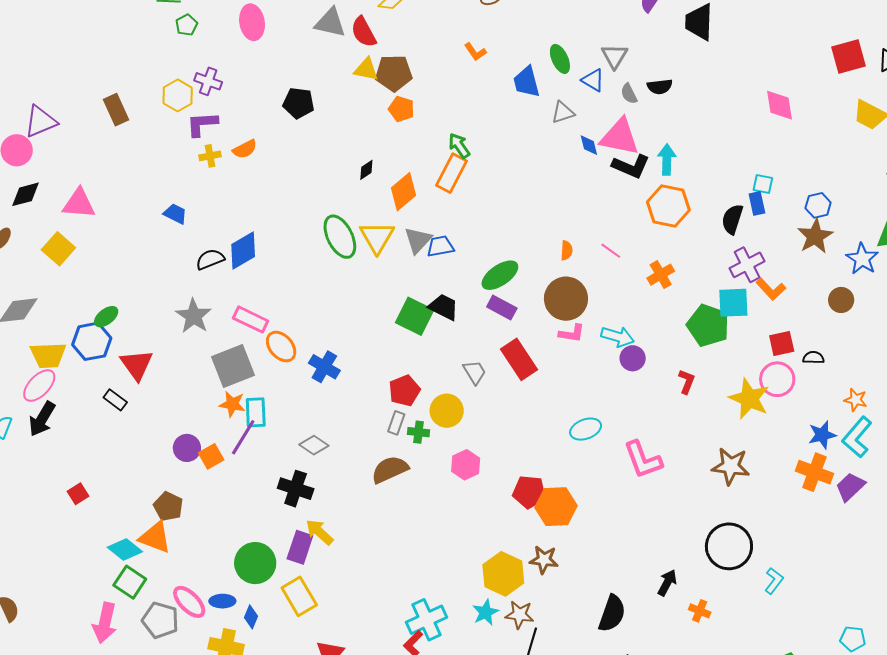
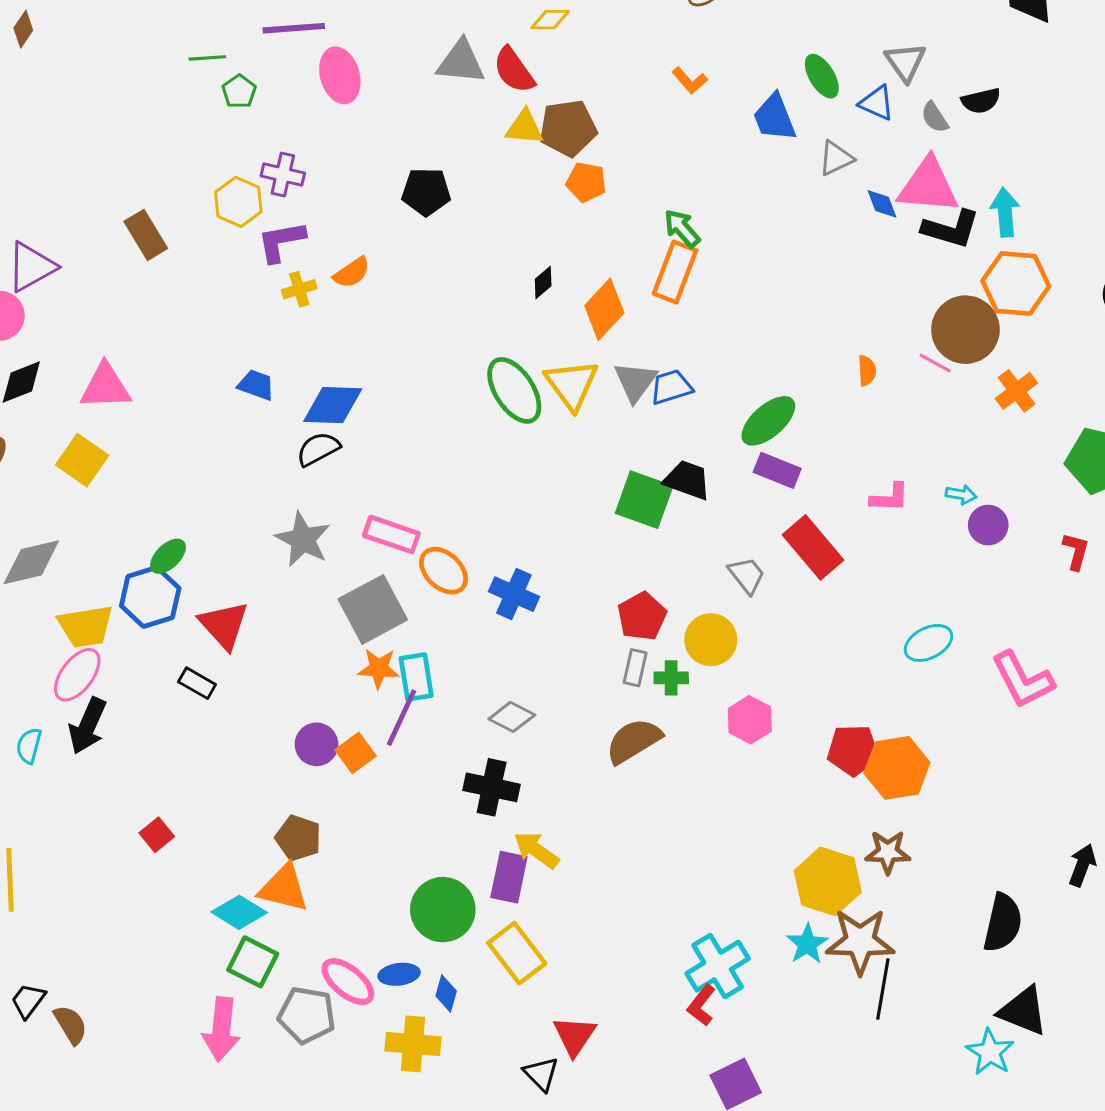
blue diamond: (243, 250) -> (333, 405), moved, turned 39
brown circle: (566, 299) -> (965, 330), moved
cyan arrow: (618, 337) -> (961, 495), size x0.6
brown star: (519, 615) -> (860, 941), size x1.5

